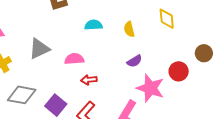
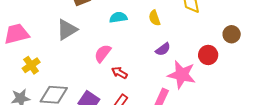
gray triangle: (39, 49) -> (67, 30), moved
pink semicircle: (74, 59) -> (103, 53), turned -42
red arrow: (89, 80) -> (119, 73), turned 42

